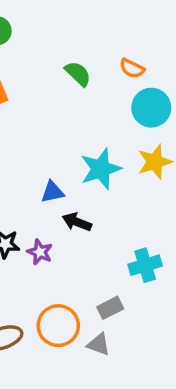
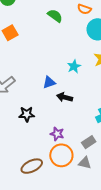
cyan star: (101, 169) -> (74, 66), size x0.6
purple star: (40, 252) -> (57, 134), moved

